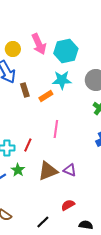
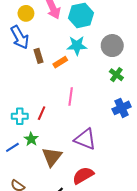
purple triangle: (70, 170) -> (85, 139), size x1.6
brown triangle: (48, 171) -> (52, 157), moved, turned -30
red semicircle: (68, 205) -> (83, 175), size x1.5

